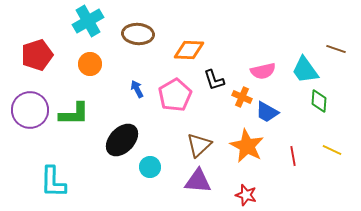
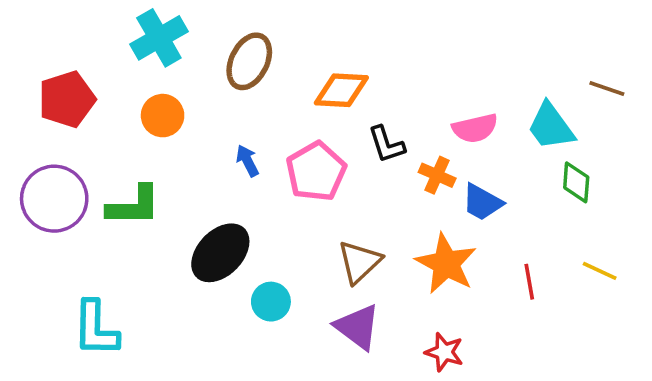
brown ellipse: (138, 34) -> (249, 61), turned -68
purple triangle: (198, 181) -> (358, 327), turned 32

